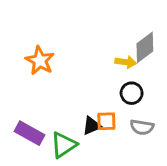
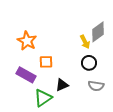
yellow arrow: (126, 62) -> (85, 42), turned 56
orange square: (106, 121) -> (46, 62), moved
purple rectangle: (30, 133) -> (26, 75), moved

